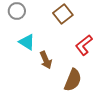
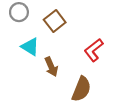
brown square: (63, 14) -> (55, 21), moved

